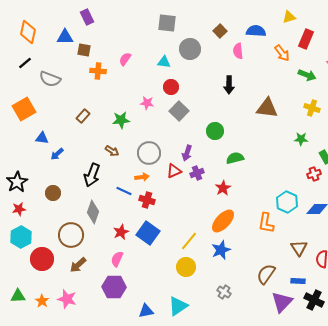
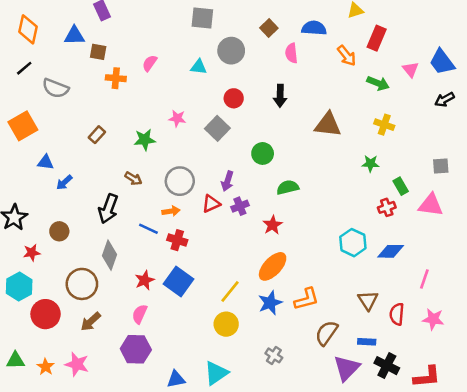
red circle: (171, 87) -> (234, 98), moved
red star: (19, 209) -> (32, 253), moved
orange L-shape: (266, 223) -> (306, 299), moved, turned -115

